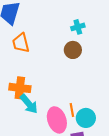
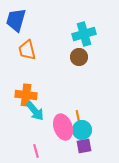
cyan cross: (78, 27) -> (84, 34), size x1.6
cyan circle: (86, 118) -> (82, 130), moved

